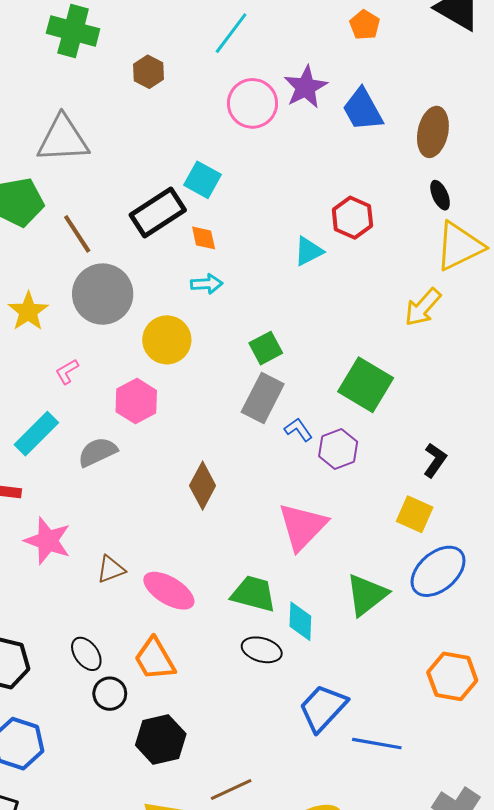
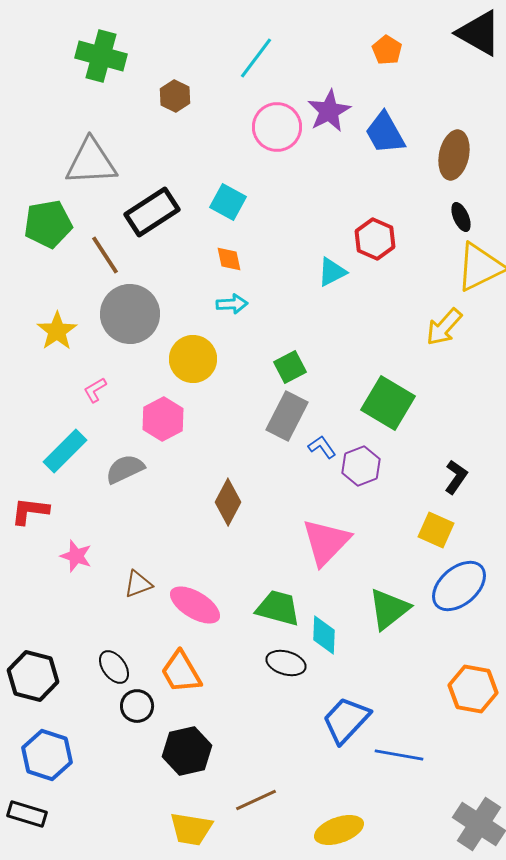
black rectangle: (158, 212) -> (152, 212), moved
pink star: (48, 541) -> (76, 556), size x0.7

